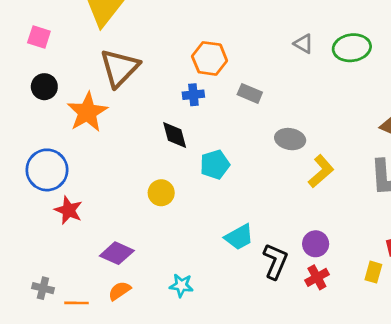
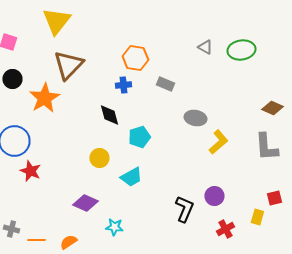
cyan trapezoid: (239, 237) -> (131, 177), moved
purple diamond: (117, 253) -> (85, 203), moved
red cross: (317, 277) -> (225, 229), moved
orange semicircle: (120, 291) -> (68, 242), moved

